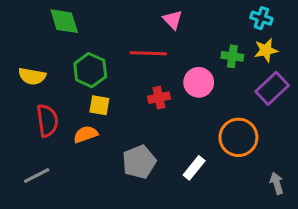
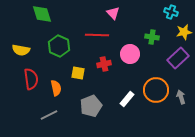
yellow star: (266, 50) -> (184, 32), moved
yellow square: (99, 105) -> (78, 73), moved
orange semicircle: (86, 134) -> (56, 88), turned 98
white rectangle: (194, 168) -> (127, 99), moved
gray line: (37, 176) -> (49, 115), moved
gray arrow: (277, 183) -> (181, 97), moved

